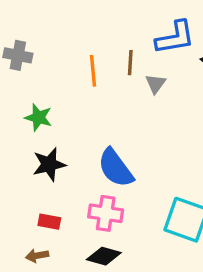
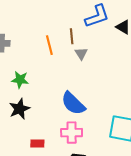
gray triangle: (156, 84) -> (81, 54), moved
black star: (49, 164) -> (19, 109), moved

